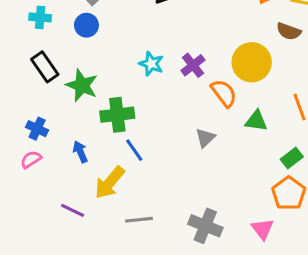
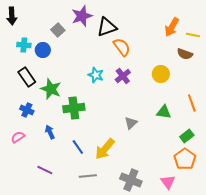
blue circle: (86, 25) -> (43, 50), moved
yellow circle: (252, 62) -> (161, 74), size x0.7
orange semicircle: (224, 93) -> (122, 47), moved
blue cross: (37, 129) -> (27, 110), moved
blue line: (134, 150) -> (78, 147), moved
yellow arrow: (110, 183) -> (105, 149), moved

